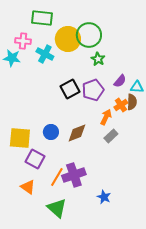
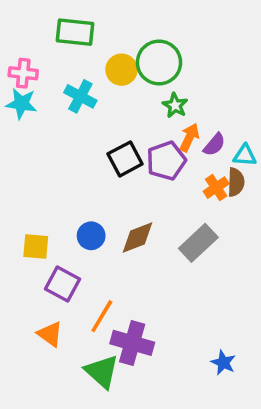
yellow circle: (68, 39) -> (121, 70), size x0.7
pink cross: (23, 41) -> (23, 73), moved
orange arrow: (106, 117) -> (189, 138), moved
gray rectangle: (111, 136) -> (198, 243), size x1.5
yellow square: (20, 138) -> (36, 246), size x0.7
purple cross: (74, 175) -> (132, 343), moved, turned 35
blue star: (104, 197) -> (223, 363), moved

